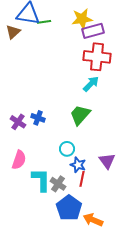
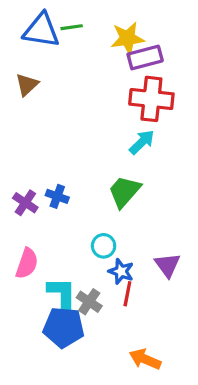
green line: (44, 22) -> (72, 27), moved
brown triangle: (13, 32) -> (27, 85), moved
blue pentagon: (69, 208) -> (64, 327), moved, turned -30

